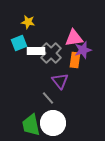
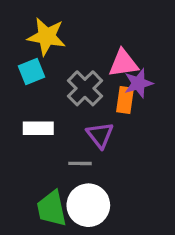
yellow star: (28, 22) -> (47, 37), size x1.6
white rectangle: (36, 51) -> (38, 128), moved
gray line: (48, 98) -> (80, 163), turned -48

